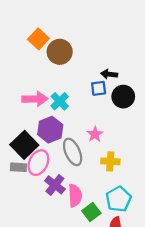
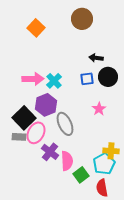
brown circle: (60, 52) -> (82, 19), moved
blue square: (99, 88) -> (87, 79), moved
pink star: (95, 134) -> (99, 109), moved
yellow cross: (110, 161) -> (111, 151), moved

